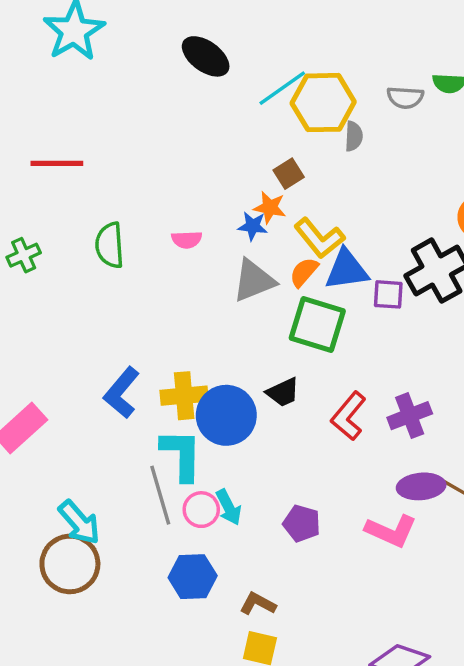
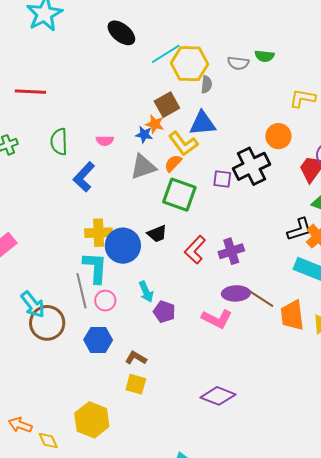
brown square: (289, 174) -> (167, 105), size x1.4
blue triangle: (347, 270) -> (203, 123), moved
blue L-shape: (122, 393) -> (84, 177), moved
cyan arrow: (229, 507) -> (146, 292), moved
brown circle: (70, 564) -> (47, 323), moved

